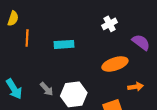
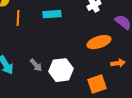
cyan rectangle: (64, 44) -> (52, 14), moved

